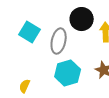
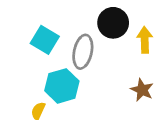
cyan hexagon: (68, 73) -> (62, 86), moved

